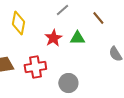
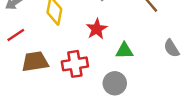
green triangle: (77, 38) -> (124, 51), moved

